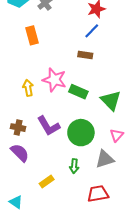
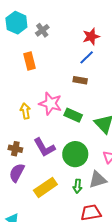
purple semicircle: (20, 153) -> (17, 173), turned -108
green arrow: (74, 166) -> (77, 186), moved
yellow rectangle: (47, 181) -> (45, 187), moved, size x1.6

